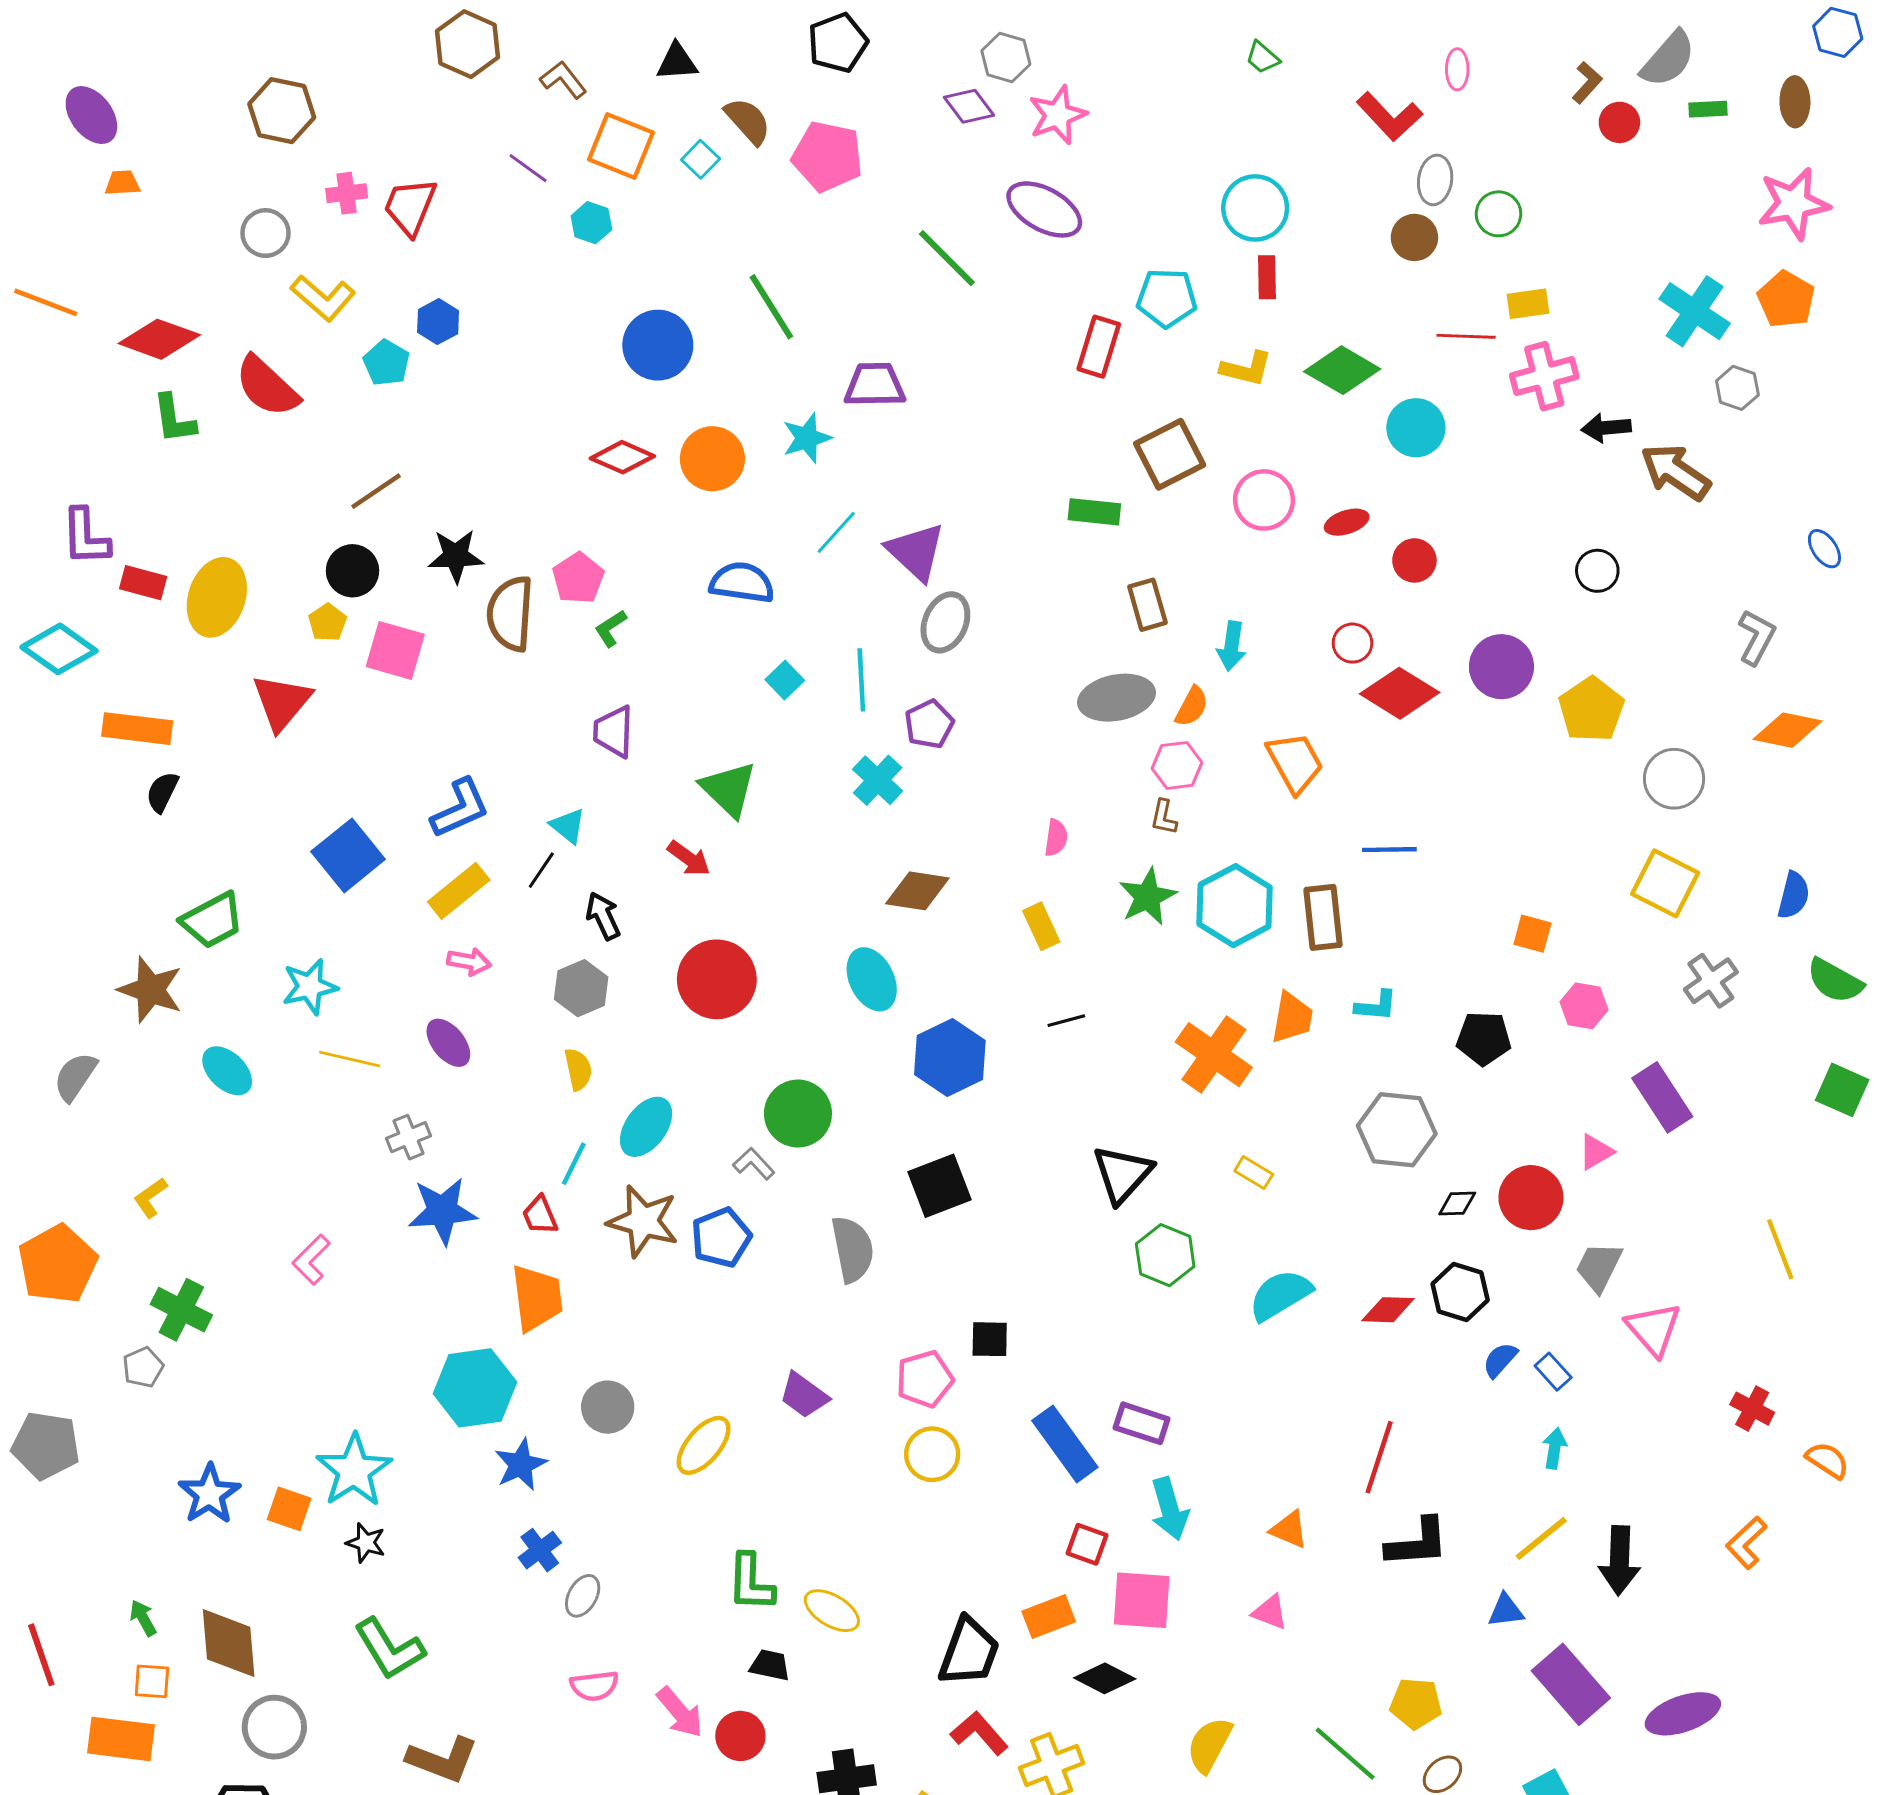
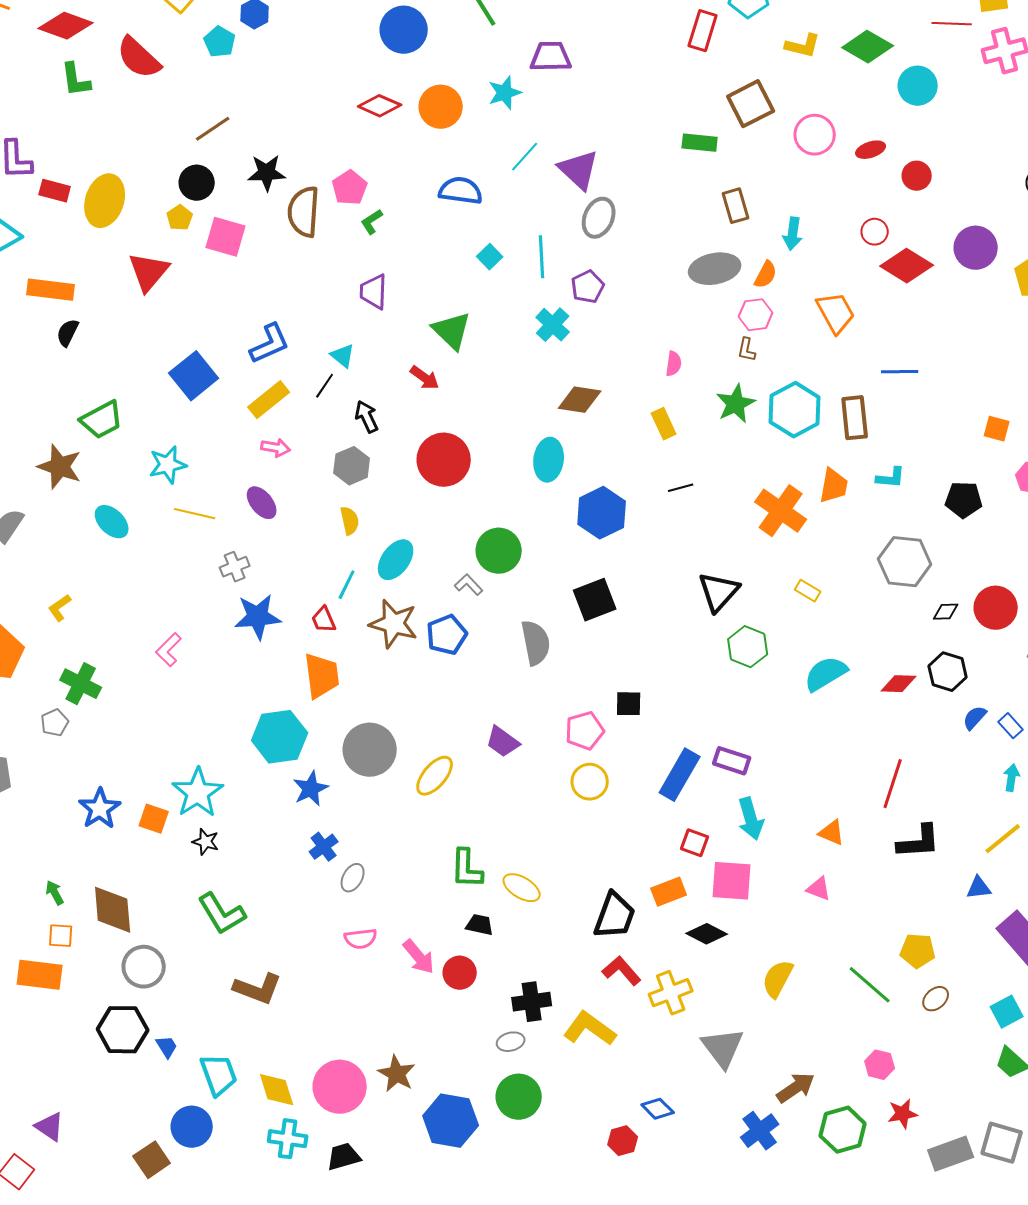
cyan ellipse: (872, 979) -> (549, 460), turned 33
gray circle: (608, 1407) -> (370, 750), size x1.5
blue rectangle: (1065, 1444) -> (680, 775), turned 66

